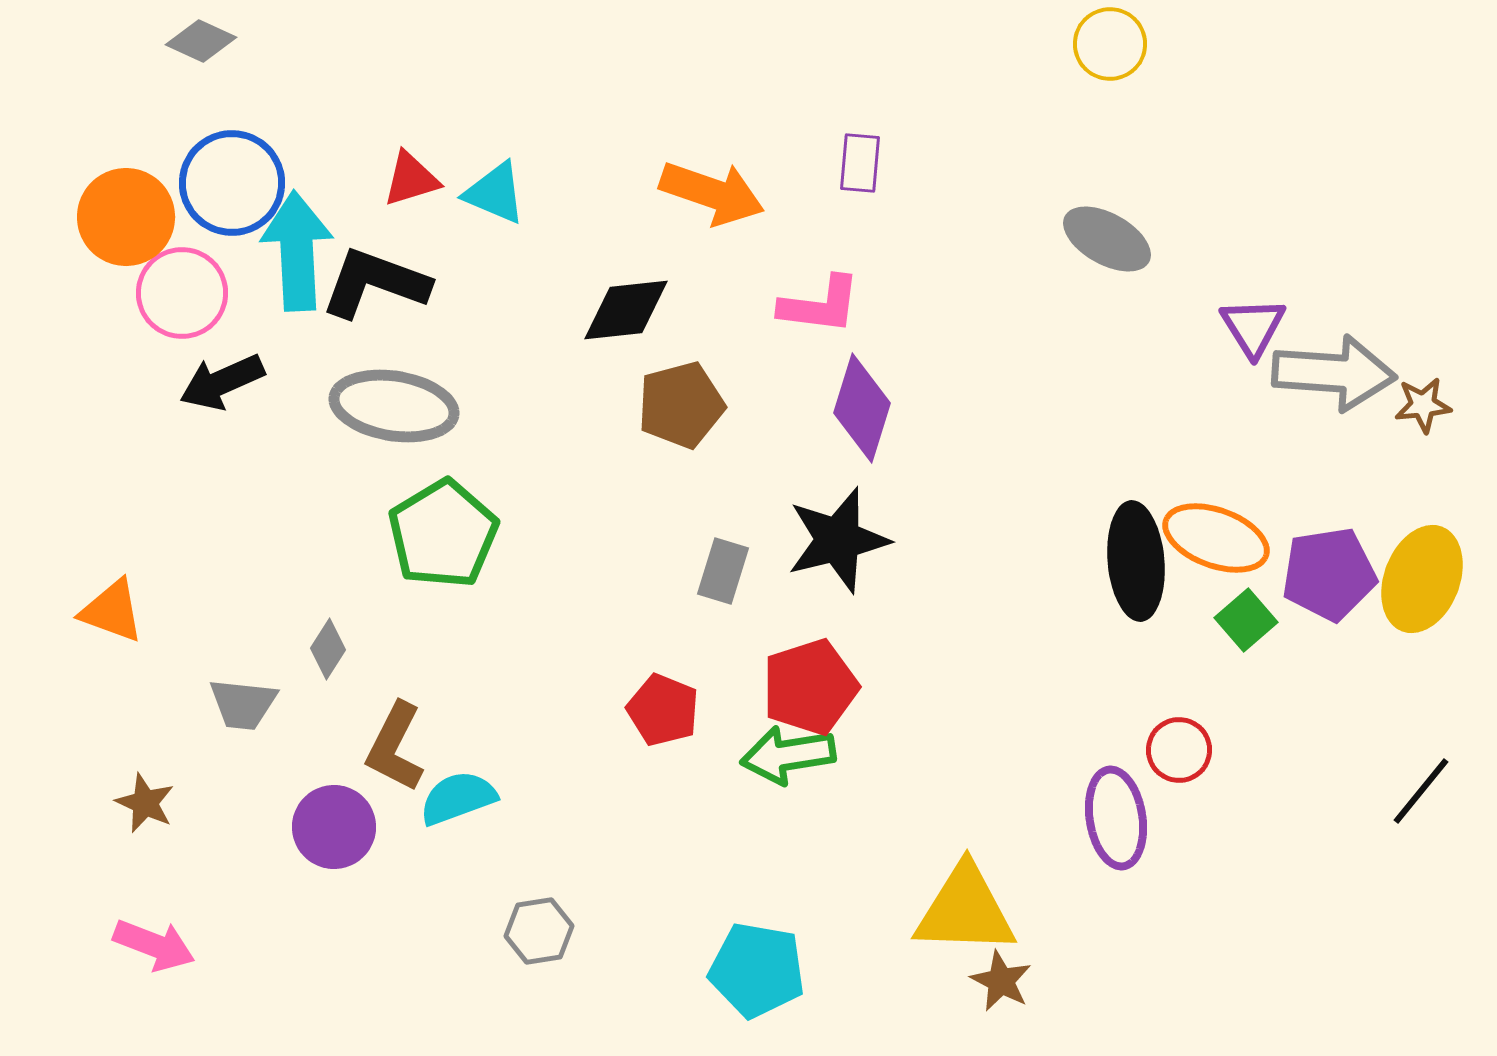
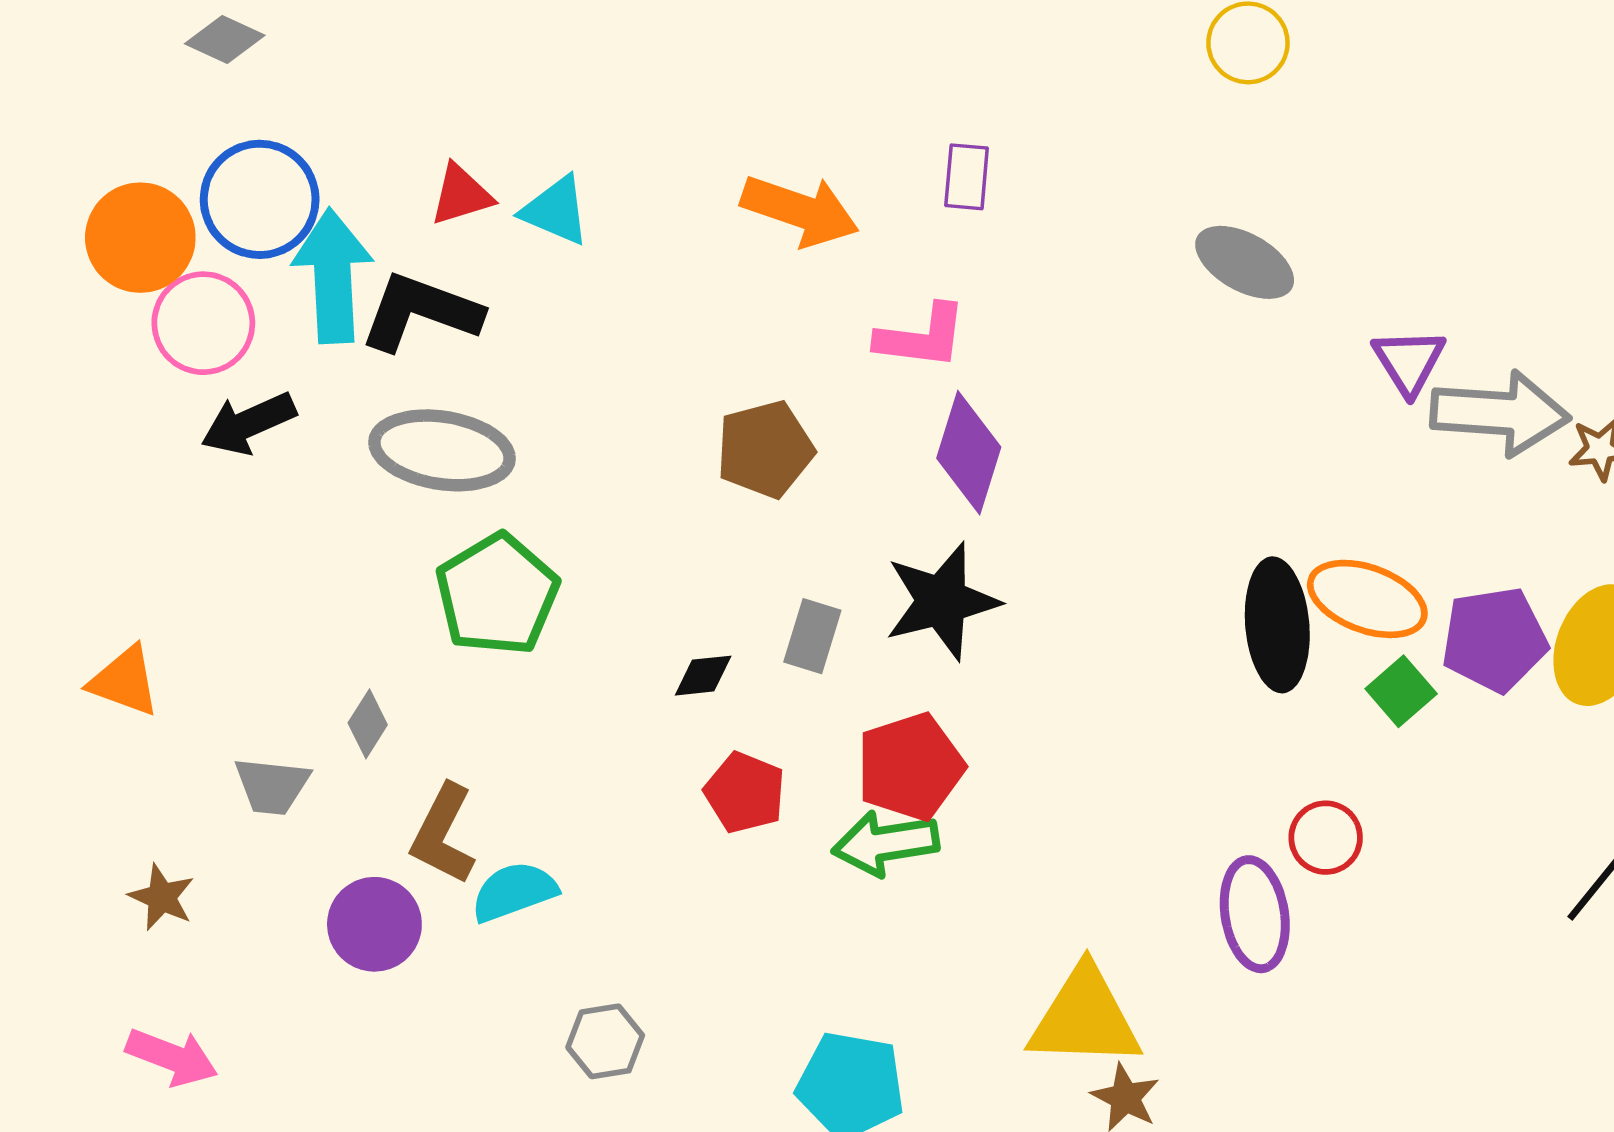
black diamond: (626, 310) -> (703, 676), moved, size x0.6

